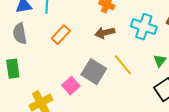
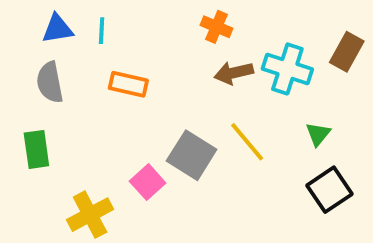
brown arrow: (105, 33) -> (234, 73), moved
orange rectangle: (61, 35) -> (128, 84), turned 60

